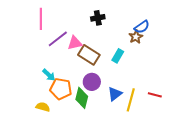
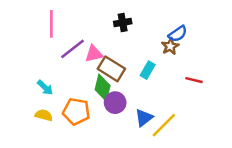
cyan arrow: (49, 75) -> (45, 88), moved
red line: (155, 95) -> (194, 80), moved
green diamond: (82, 98) -> (103, 88), moved
yellow line: (131, 100) -> (164, 125), turned 30
yellow semicircle: (43, 107) -> (44, 115), moved

